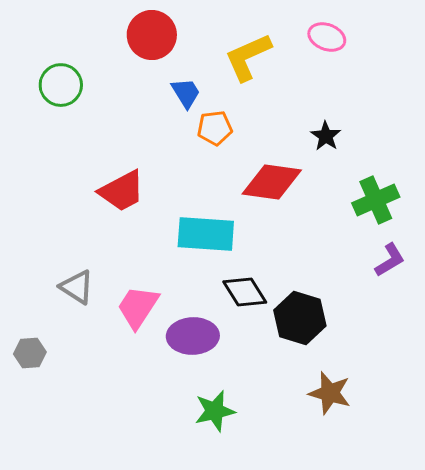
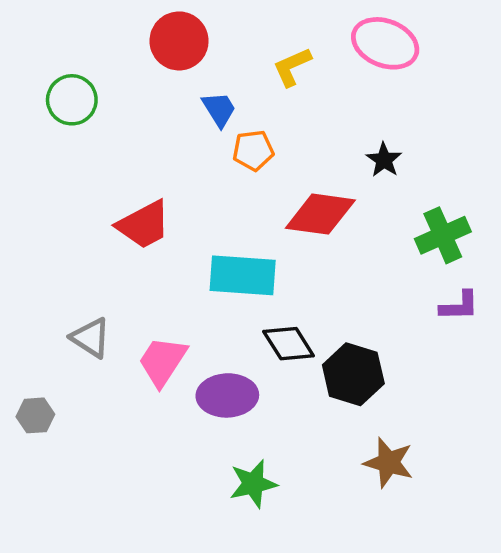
pink ellipse: (327, 37) -> (385, 43), size x1.5
yellow L-shape: (248, 57) -> (292, 67), size x0.7
purple L-shape: (390, 260) -> (459, 306), turned 30

